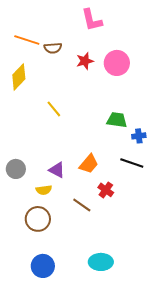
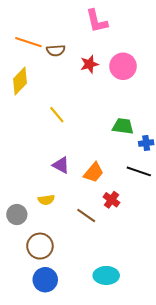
gray circle: (16, 169) -> (17, 215), moved
purple triangle: (57, 170) -> (61, 165), moved
brown circle: (38, 219) -> (40, 246), moved

